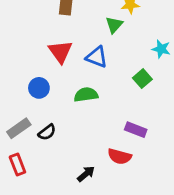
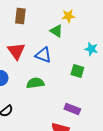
green triangle: (114, 25) -> (56, 31), turned -40
green square: (142, 79) -> (77, 71), turned -32

